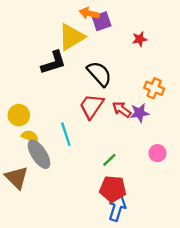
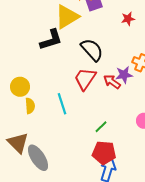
purple star: (140, 113) -> (124, 75), moved
yellow semicircle: (30, 136) -> (30, 106), turned 63
gray ellipse: (39, 154) -> (38, 158), moved

